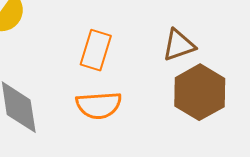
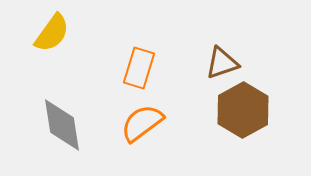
orange semicircle: (99, 105) -> (142, 123), turned 147

